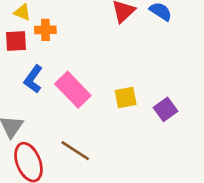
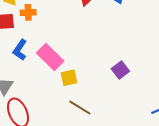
yellow square: (126, 98) -> (69, 78), moved
brown line: (75, 151) -> (80, 108), moved

